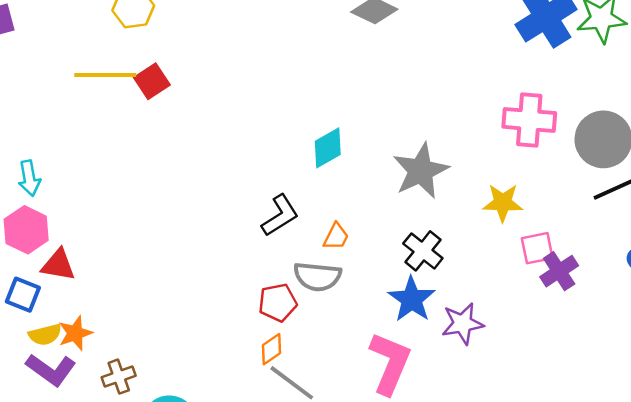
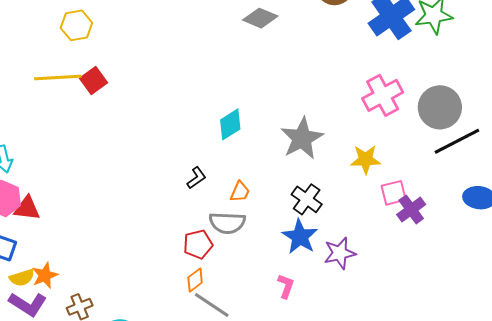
pink cross: (529, 120) -> (383, 95), turned -30
black L-shape: (280, 215) -> (196, 178), size x0.7
red triangle: (58, 265) -> (27, 208), moved
pink L-shape: (390, 363) -> (286, 286), size x0.5

